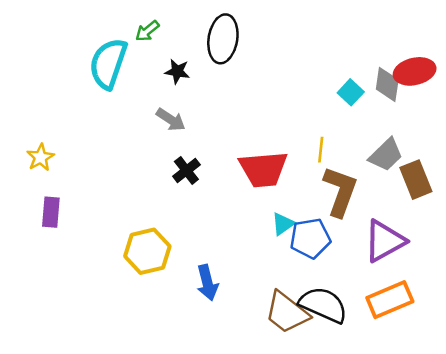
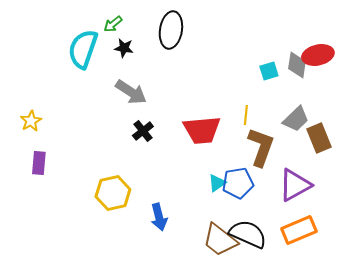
black star: (177, 71) -> (124, 48), moved
cyan square: (351, 92) -> (269, 71), turned 30
gray arrow: (171, 120) -> (131, 92), size x1.4
cyan triangle: (283, 224) -> (217, 183), moved

